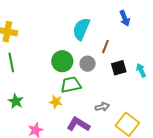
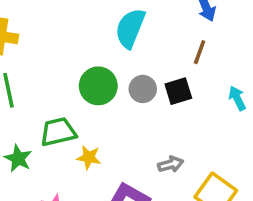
brown line: (105, 46) -> (200, 52), moved
black square: (119, 68) -> (178, 91), moved
green trapezoid: (71, 85) -> (58, 132), moved

